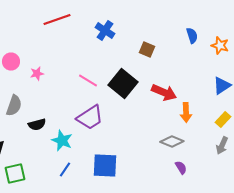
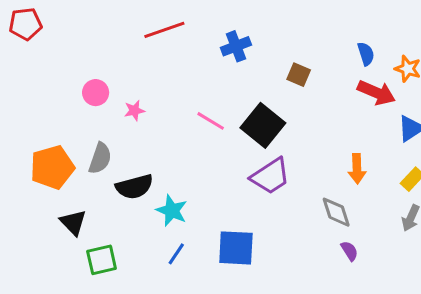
blue cross: (105, 30) -> (236, 46), turned 36
red arrow: (164, 92) -> (376, 93), moved
purple trapezoid: (90, 118) -> (270, 176), moved
black semicircle: (37, 124) -> (134, 187), size x1.4
gray diamond: (172, 142) -> (336, 212), turned 50

